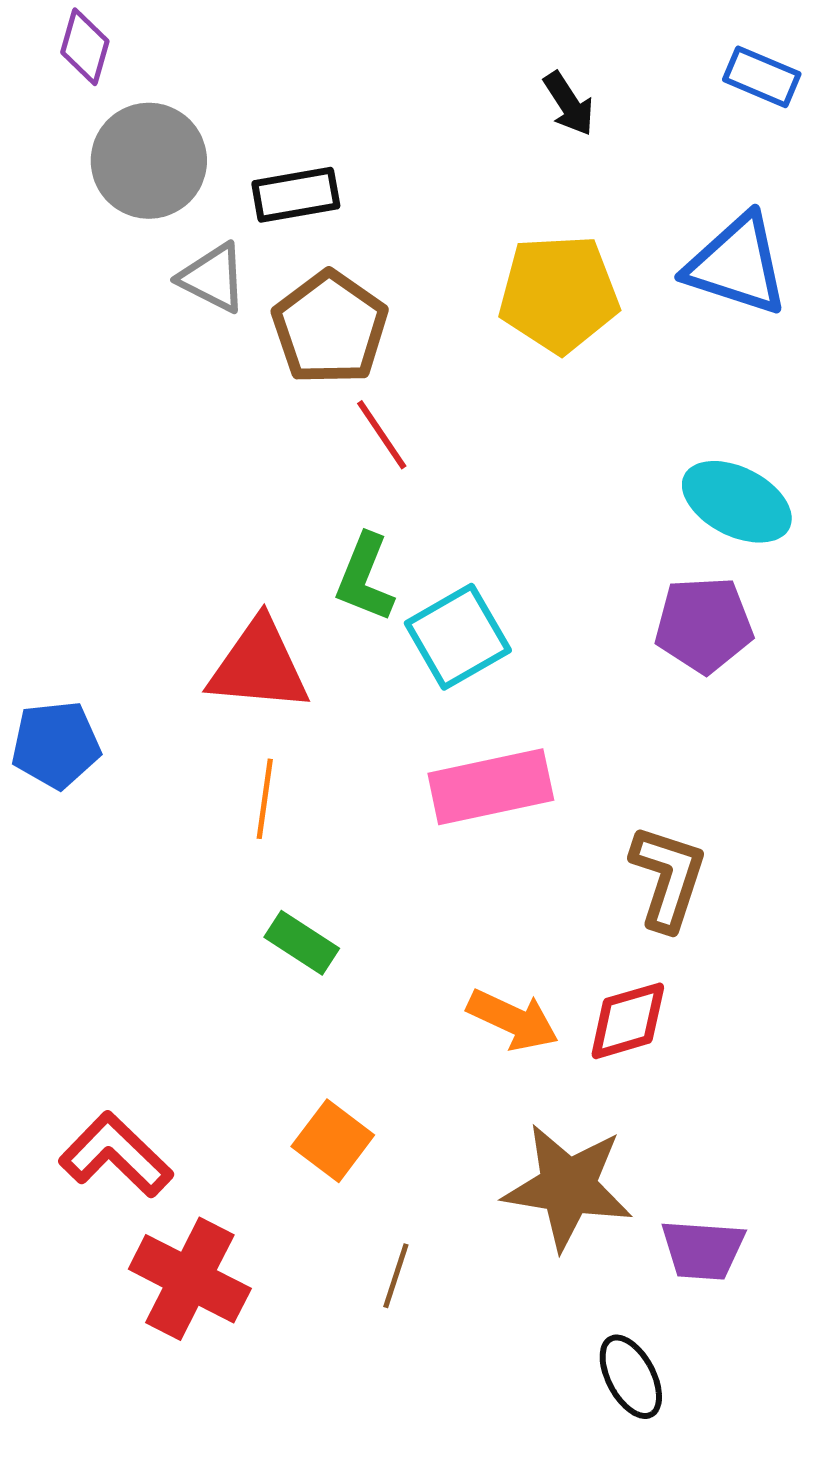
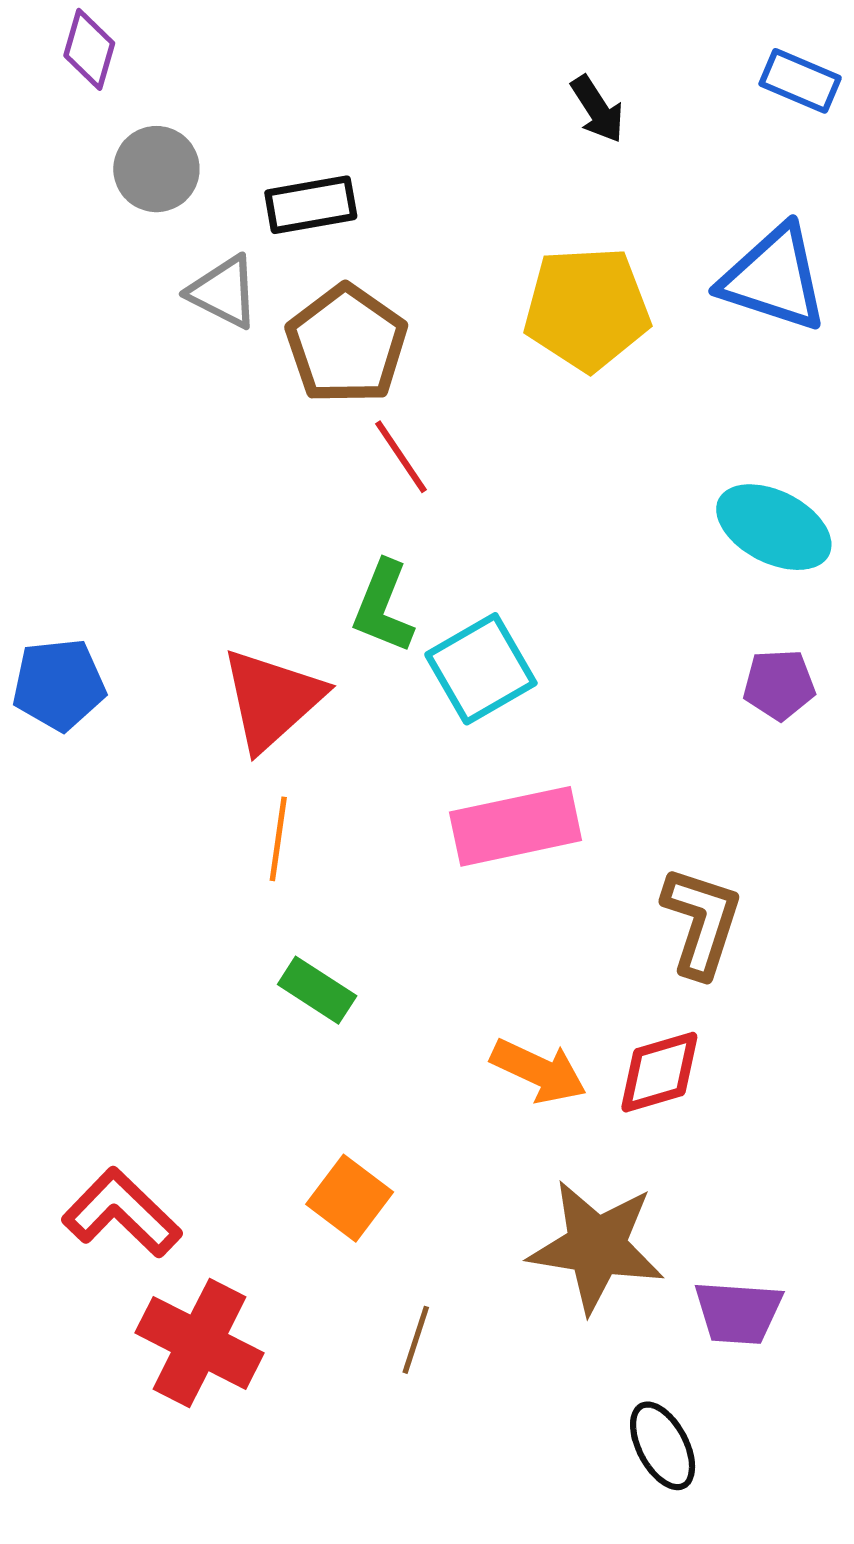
gray circle: (149, 161) -> (156, 169), size x0.7
purple pentagon: (704, 625) -> (779, 685), moved, size x0.7
red triangle: (259, 666) -> (272, 699), turned -47
blue pentagon: (56, 745) -> (59, 685), moved

